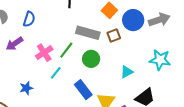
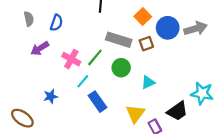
pink cross: (44, 53) -> (71, 59), turned -30
cyan star: (160, 60) -> (202, 93), moved
cyan triangle: (127, 72) -> (148, 82), moved
blue rectangle: (83, 90) -> (97, 102), moved

